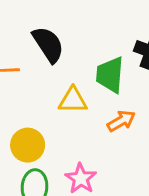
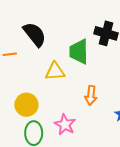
orange arrow: (121, 121) -> (91, 95), moved, turned 132

